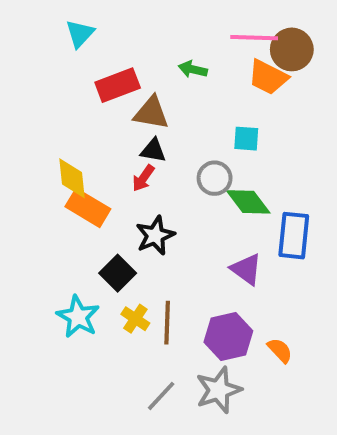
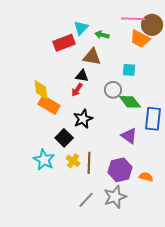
cyan triangle: (80, 34) -> (81, 28), moved
brown triangle: (151, 113) -> (92, 57), moved
orange semicircle: (280, 350) -> (146, 177), turned -32

